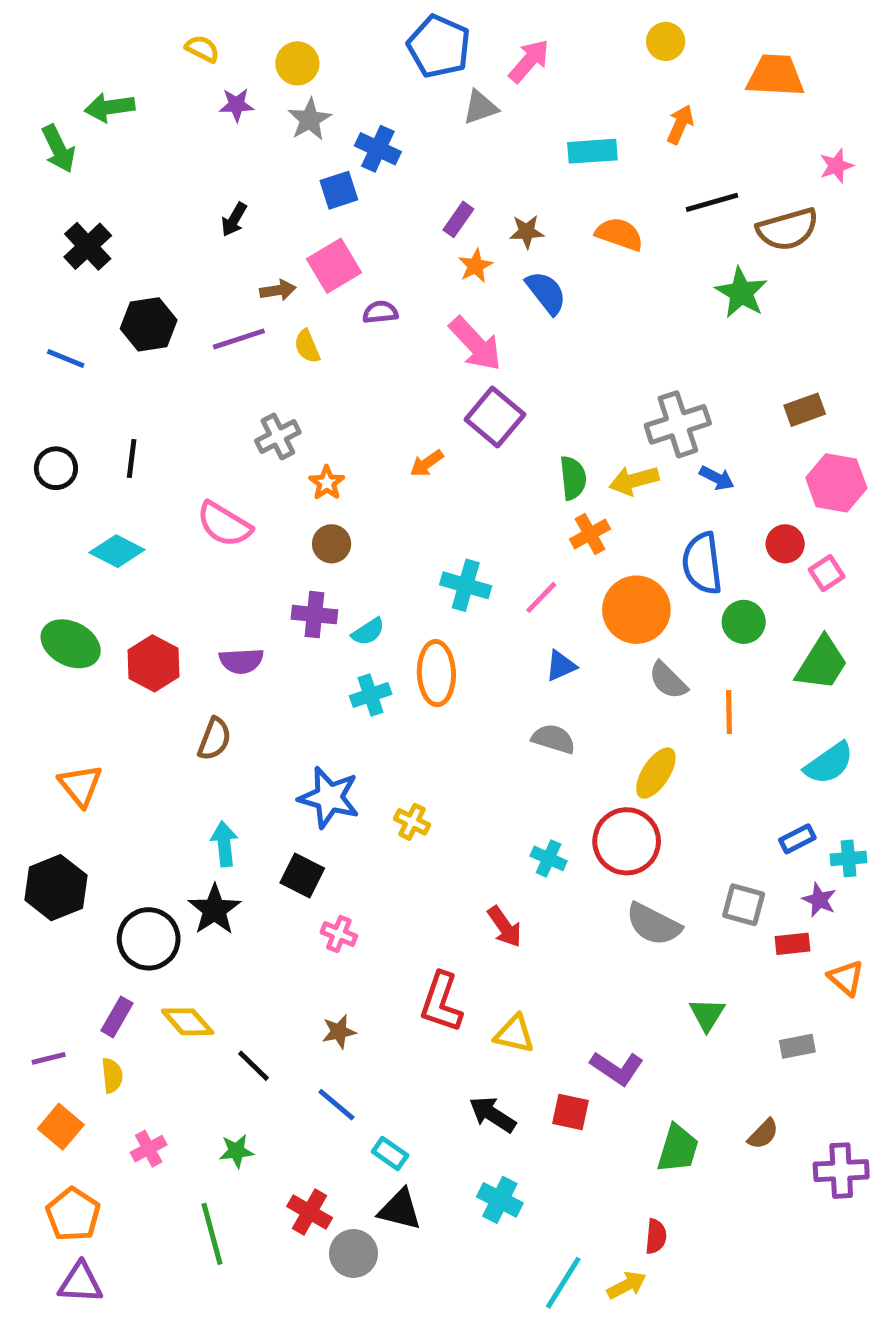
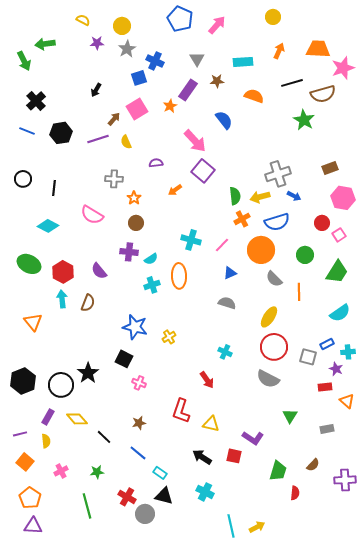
orange trapezoid: (775, 76) -> (318, 49), moved
gray triangle: (480, 107) -> (197, 59), moved, turned -42
pink star: (836, 166) -> (343, 68), size x1.6
purple rectangle: (458, 219) -> (188, 90), size x1.5
brown star: (527, 232) -> (217, 81), moved
orange star: (475, 266) -> (170, 106), moved
brown arrow: (278, 290) -> (114, 119), turned -40
purple semicircle: (380, 312) -> (156, 163), moved
blue line: (66, 358) -> (27, 131), moved
gray cross: (278, 437) -> (114, 179), turned 30
black circle: (56, 468) -> (23, 179), moved
blue semicircle: (702, 563) -> (277, 222), moved, turned -100
purple semicircle: (241, 661) -> (99, 271), turned 54
yellow cross: (412, 822) -> (169, 337), turned 32
red circle: (627, 841) -> (274, 347), moved
cyan arrow: (224, 844) -> (62, 299), moved
black hexagon: (56, 888) -> (23, 381), moved
gray square: (744, 905) -> (308, 357), moved
red semicircle: (656, 1236) -> (295, 493), moved
cyan line: (563, 1283) -> (231, 526), turned -45

